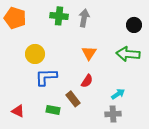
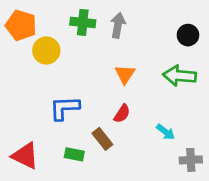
yellow circle: (35, 54) -> (46, 51), moved
cyan arrow: (118, 94) -> (166, 132), turned 72
red triangle: (18, 111) -> (25, 156), size x1.5
gray cross: (113, 114) -> (191, 160), moved

